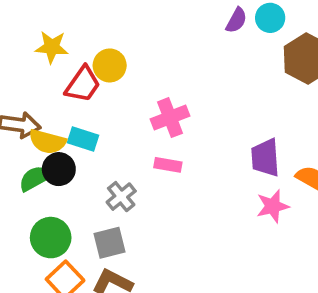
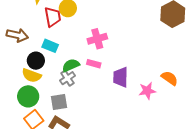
red trapezoid: (83, 84) -> (53, 17), turned -50
yellow semicircle: (47, 142) -> (32, 75), moved
purple trapezoid: (265, 158) -> (121, 77), moved
green semicircle: (35, 178) -> (71, 65), moved

